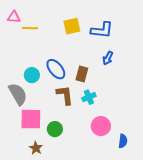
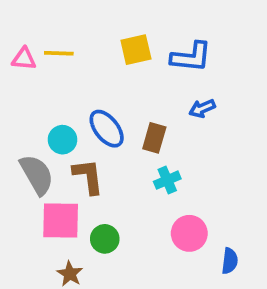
pink triangle: (14, 17) -> (24, 59), moved
blue arrow: (108, 58) -> (202, 108), turned 40
brown L-shape: (65, 95) -> (88, 176), moved

